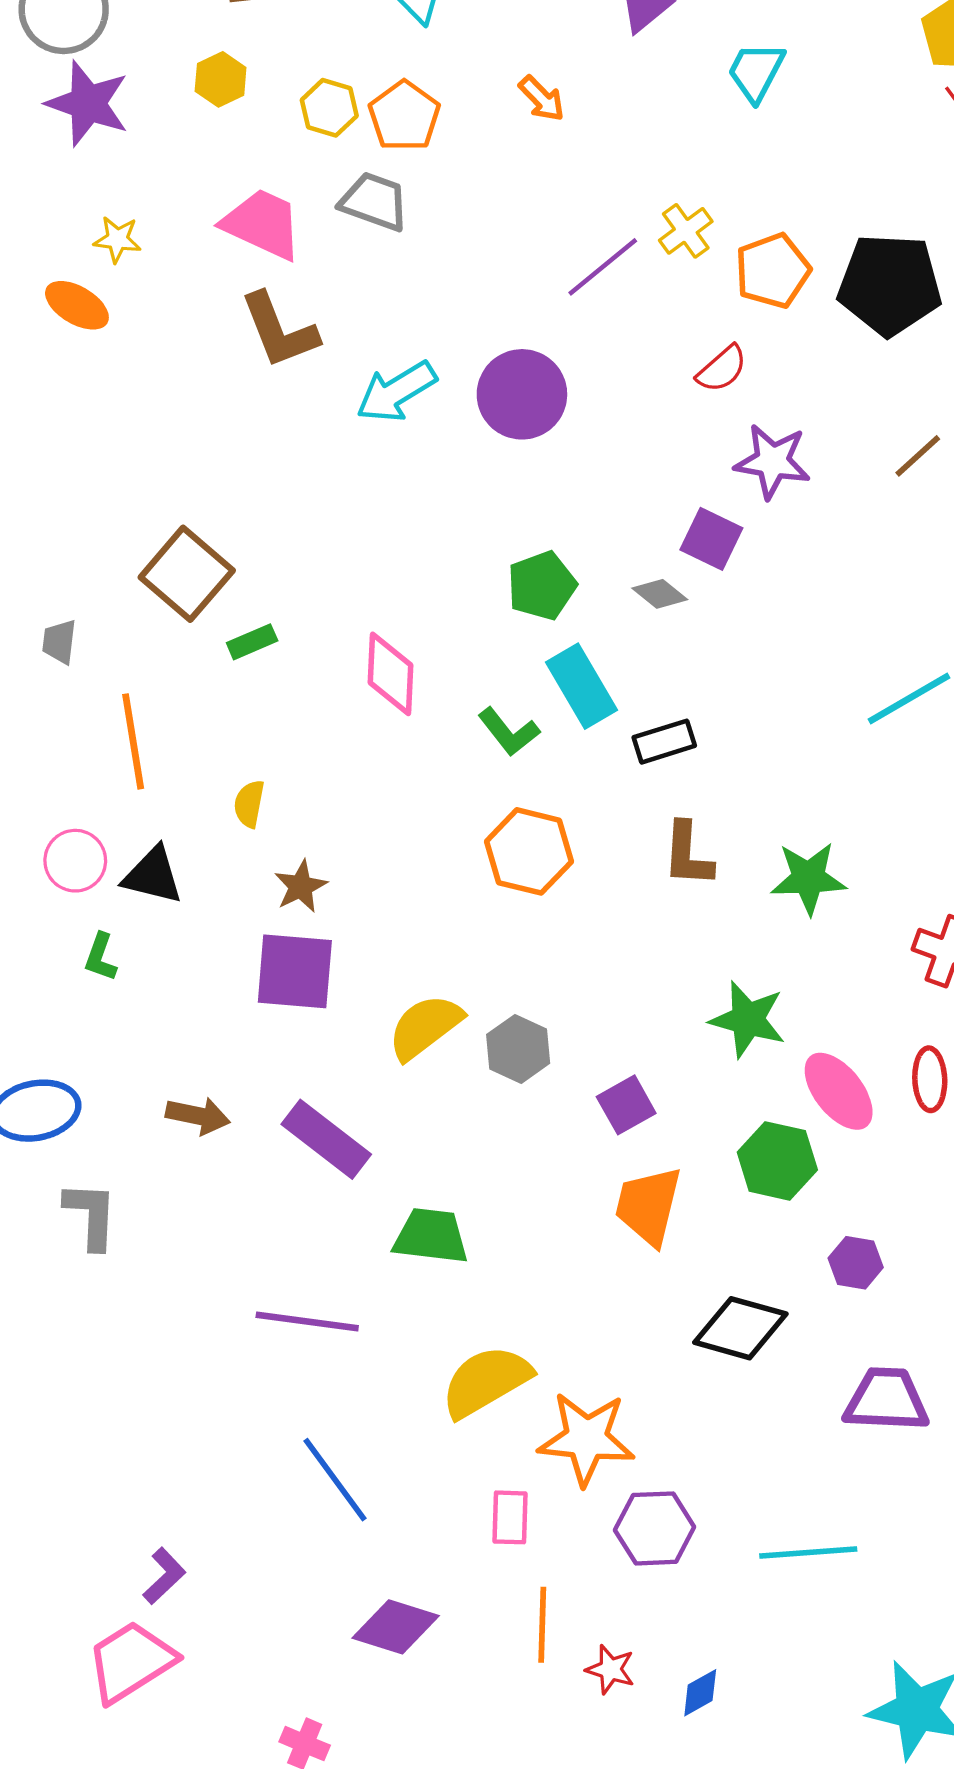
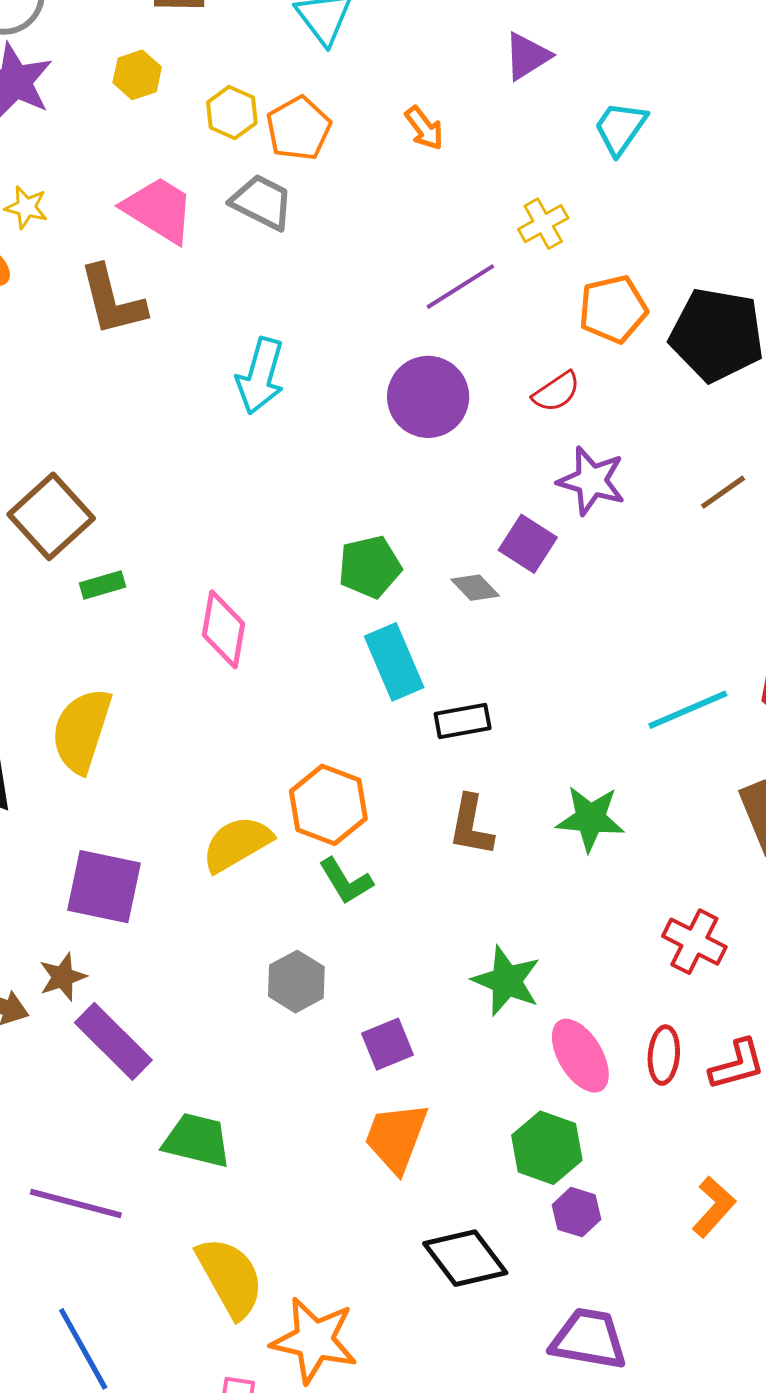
yellow cross: (686, 231) -> (543, 224), moved
brown L-shape: (279, 330) -> (112, 300), moved
cyan arrow: (396, 392) -> (260, 376), turned -50
purple circle: (522, 394) -> (428, 397), moved
green L-shape: (509, 732) -> (346, 881), moved
yellow semicircle: (249, 804) -> (82, 731), size x2.0
green star: (808, 878) -> (590, 818), moved
brown star: (301, 886) -> (63, 977), moved
yellow semicircle: (425, 1027) -> (237, 844), moved
green hexagon: (777, 1161) -> (547, 1148), moved
black diamond: (740, 1328) -> (465, 1258), turned 30
yellow semicircle: (486, 1381) -> (230, 1277), turned 84

